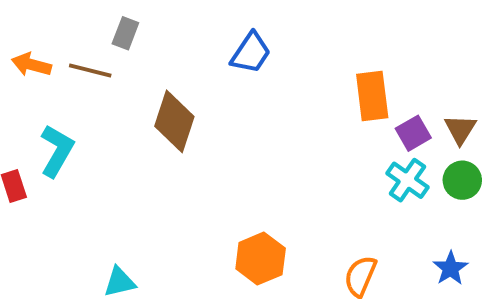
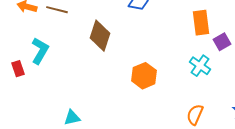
cyan cross: (407, 180) -> (200, 66), moved
orange hexagon: (261, 259) -> (144, 76), moved

